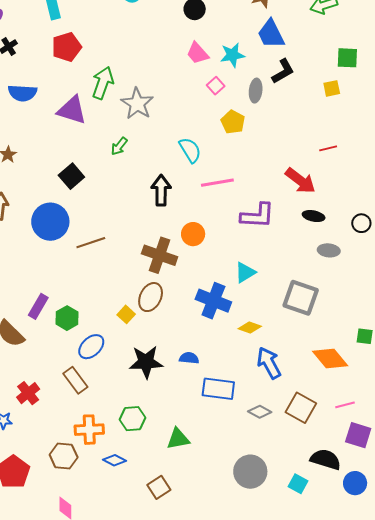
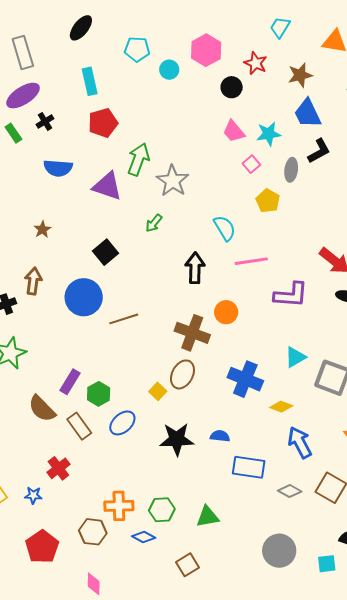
cyan triangle: (245, 272) -> (295, 357), moved
brown rectangle: (75, 380) -> (79, 426), moved
green hexagon: (133, 419) -> (162, 510), moved
cyan square: (298, 484) -> (327, 564), turned -36

